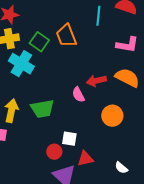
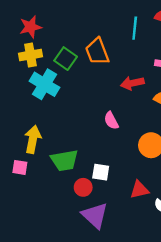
red arrow: (96, 81) -> (132, 83), moved
green trapezoid: (42, 109) -> (64, 160), moved
red triangle: (85, 159) -> (139, 190), moved

